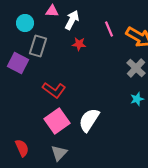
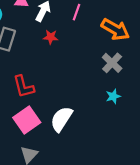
pink line: (109, 29) -> (76, 12), moved, turned 42
red L-shape: (54, 90) -> (24, 87), turned 40

